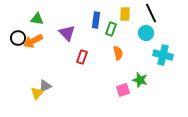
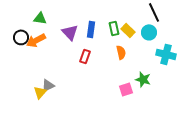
yellow rectangle: (125, 14) -> (128, 30), moved, turned -48
blue rectangle: (96, 20) -> (91, 29), moved
green rectangle: (111, 29) -> (114, 28), turned -32

